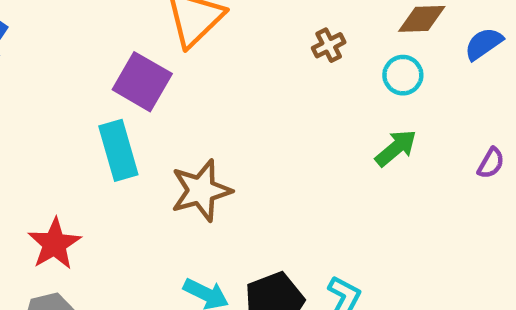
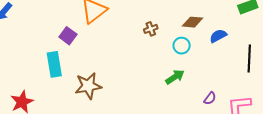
purple square: (142, 82) -> (68, 36), size x0.7
purple semicircle: (491, 163) -> (210, 98), moved

